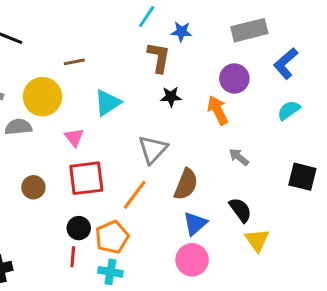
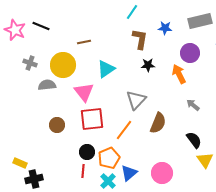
blue star: (181, 32) -> (165, 28), moved
pink triangle: (74, 137) -> (84, 92), size x1.5
blue triangle: (195, 224) -> (129, 173), moved
cyan cross: (110, 272) -> (108, 181), turned 35

